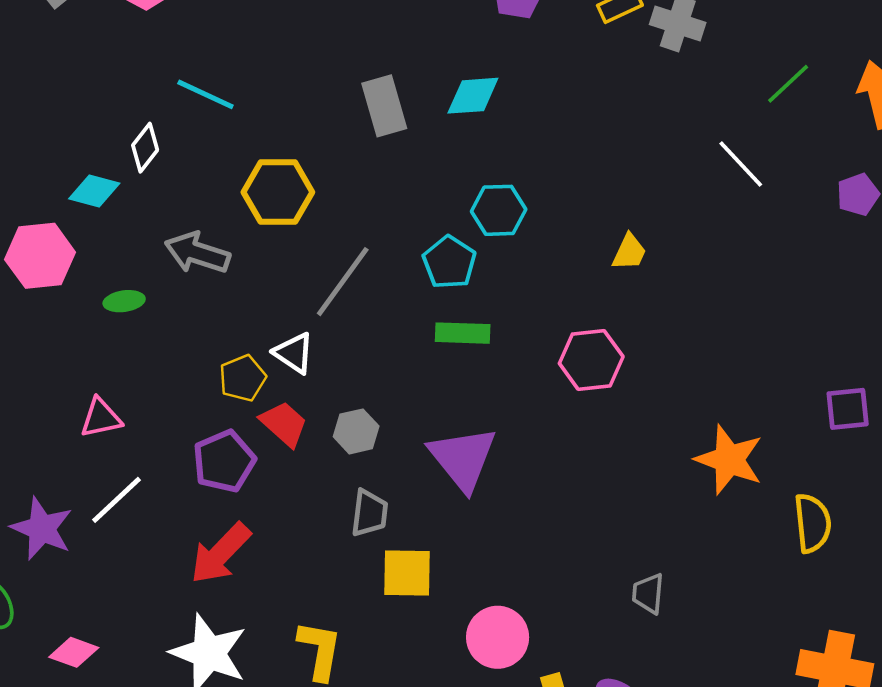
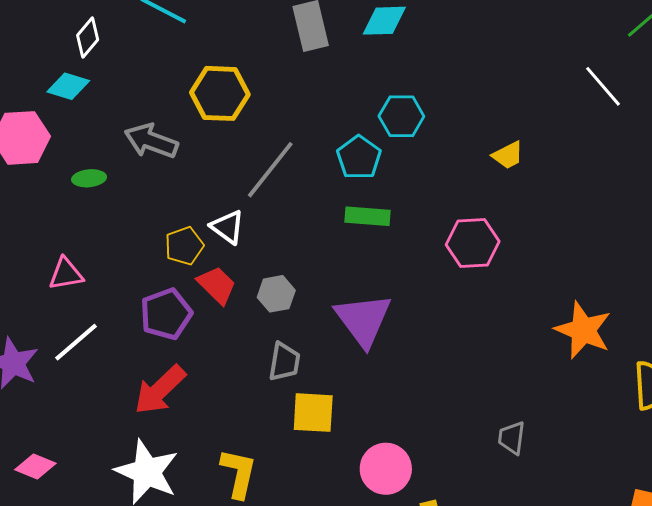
white diamond: (145, 148) -> (88, 38), moved
yellow trapezoid: (629, 252) -> (508, 155), turned 36

